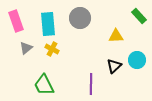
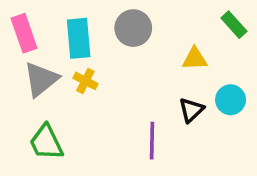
gray triangle: (26, 48) -> (41, 79), size x1.6
green trapezoid: (44, 85) -> (46, 142), moved

